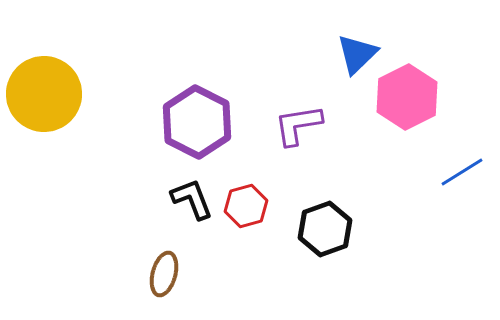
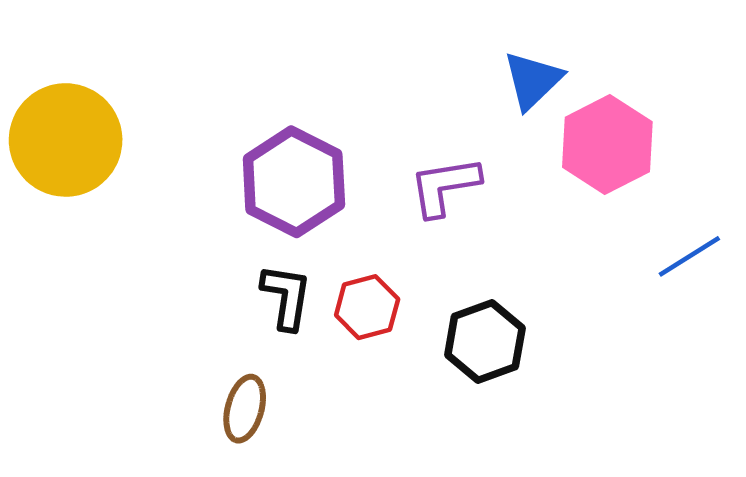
black L-shape: (192, 199) -> (286, 297), turned 30

